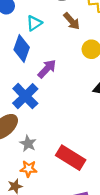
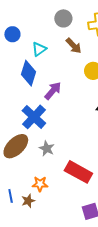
gray star: (28, 143) -> (47, 148), moved

